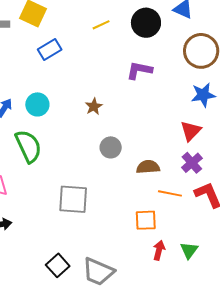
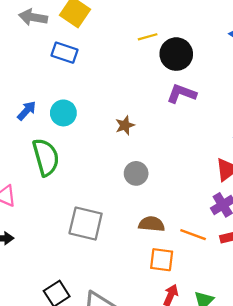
black circle: (146, 23) -> (176, 54), moved
blue rectangle: (50, 49) -> (64, 53), moved, turned 40
brown semicircle: (148, 167) -> (152, 224), moved

